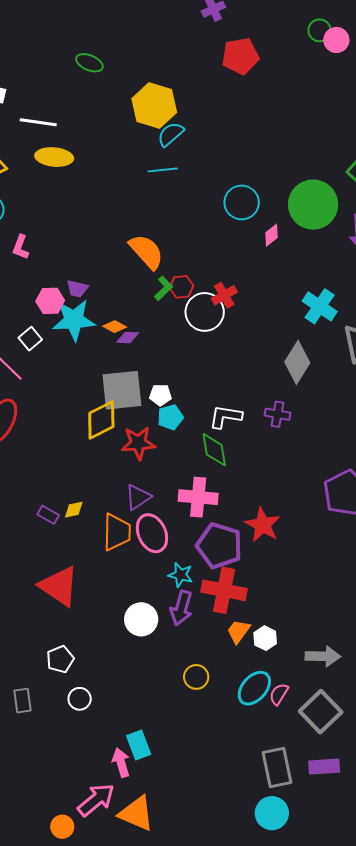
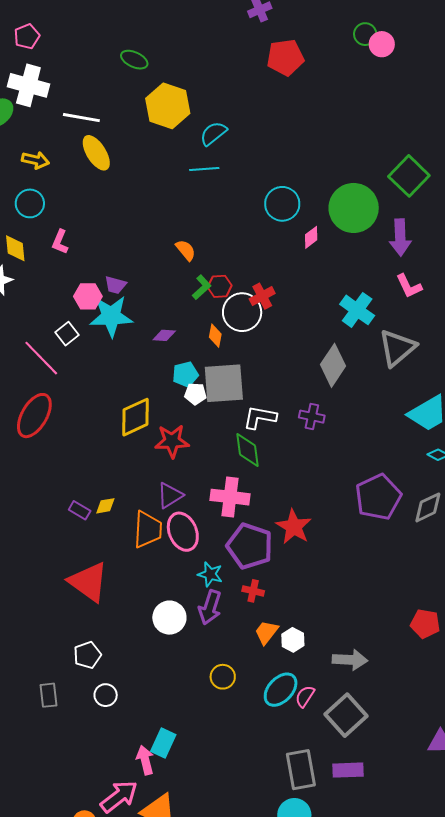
yellow hexagon: (154, 105) -> (168, 106), moved
yellow ellipse: (54, 157) -> (96, 153), turned 51
orange semicircle: (146, 252) -> (186, 250), size x0.6
orange diamond: (115, 327) -> (215, 336), moved, turned 70
gray square: (122, 390) -> (224, 383), moved
cyan pentagon: (170, 417) -> (185, 374), moved
red cross: (224, 590) -> (253, 591), size x0.5
cyan rectangle: (139, 745) -> (163, 743), turned 44

